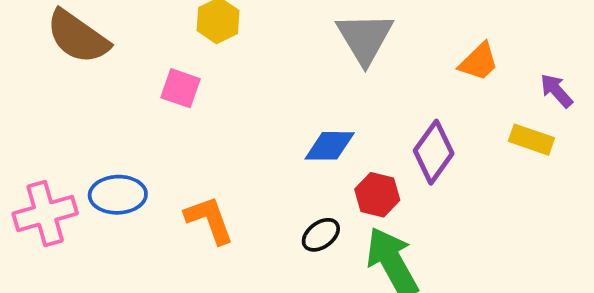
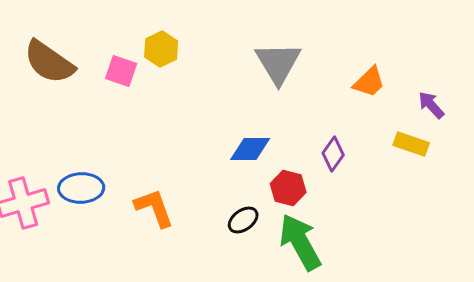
pink square: (180, 88) -> (121, 71), moved
purple diamond: (434, 152) -> (333, 154), size x0.7

